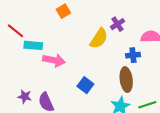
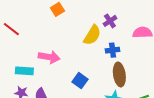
cyan rectangle: (33, 45) -> (24, 71), moved
blue cross: (133, 55) -> (113, 50), moved

